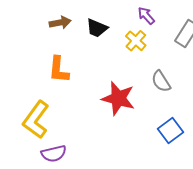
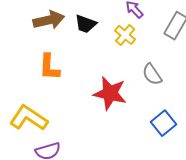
brown arrow: (60, 23) -> (49, 20), size x1.4
yellow L-shape: (36, 120) -> (29, 118), turned 90

